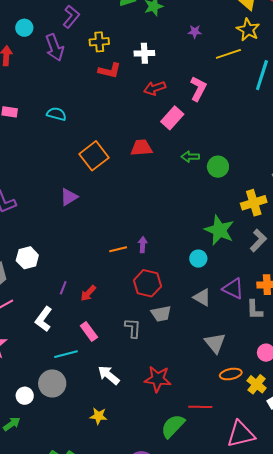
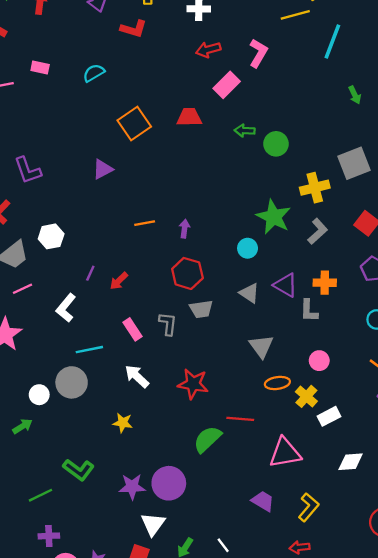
red L-shape: (110, 71) -> (134, 29), moved
cyan semicircle: (56, 114) -> (94, 73), turned -48
orange line: (118, 249) -> (145, 223), moved
pink rectangle: (89, 332) -> (133, 329), moved

